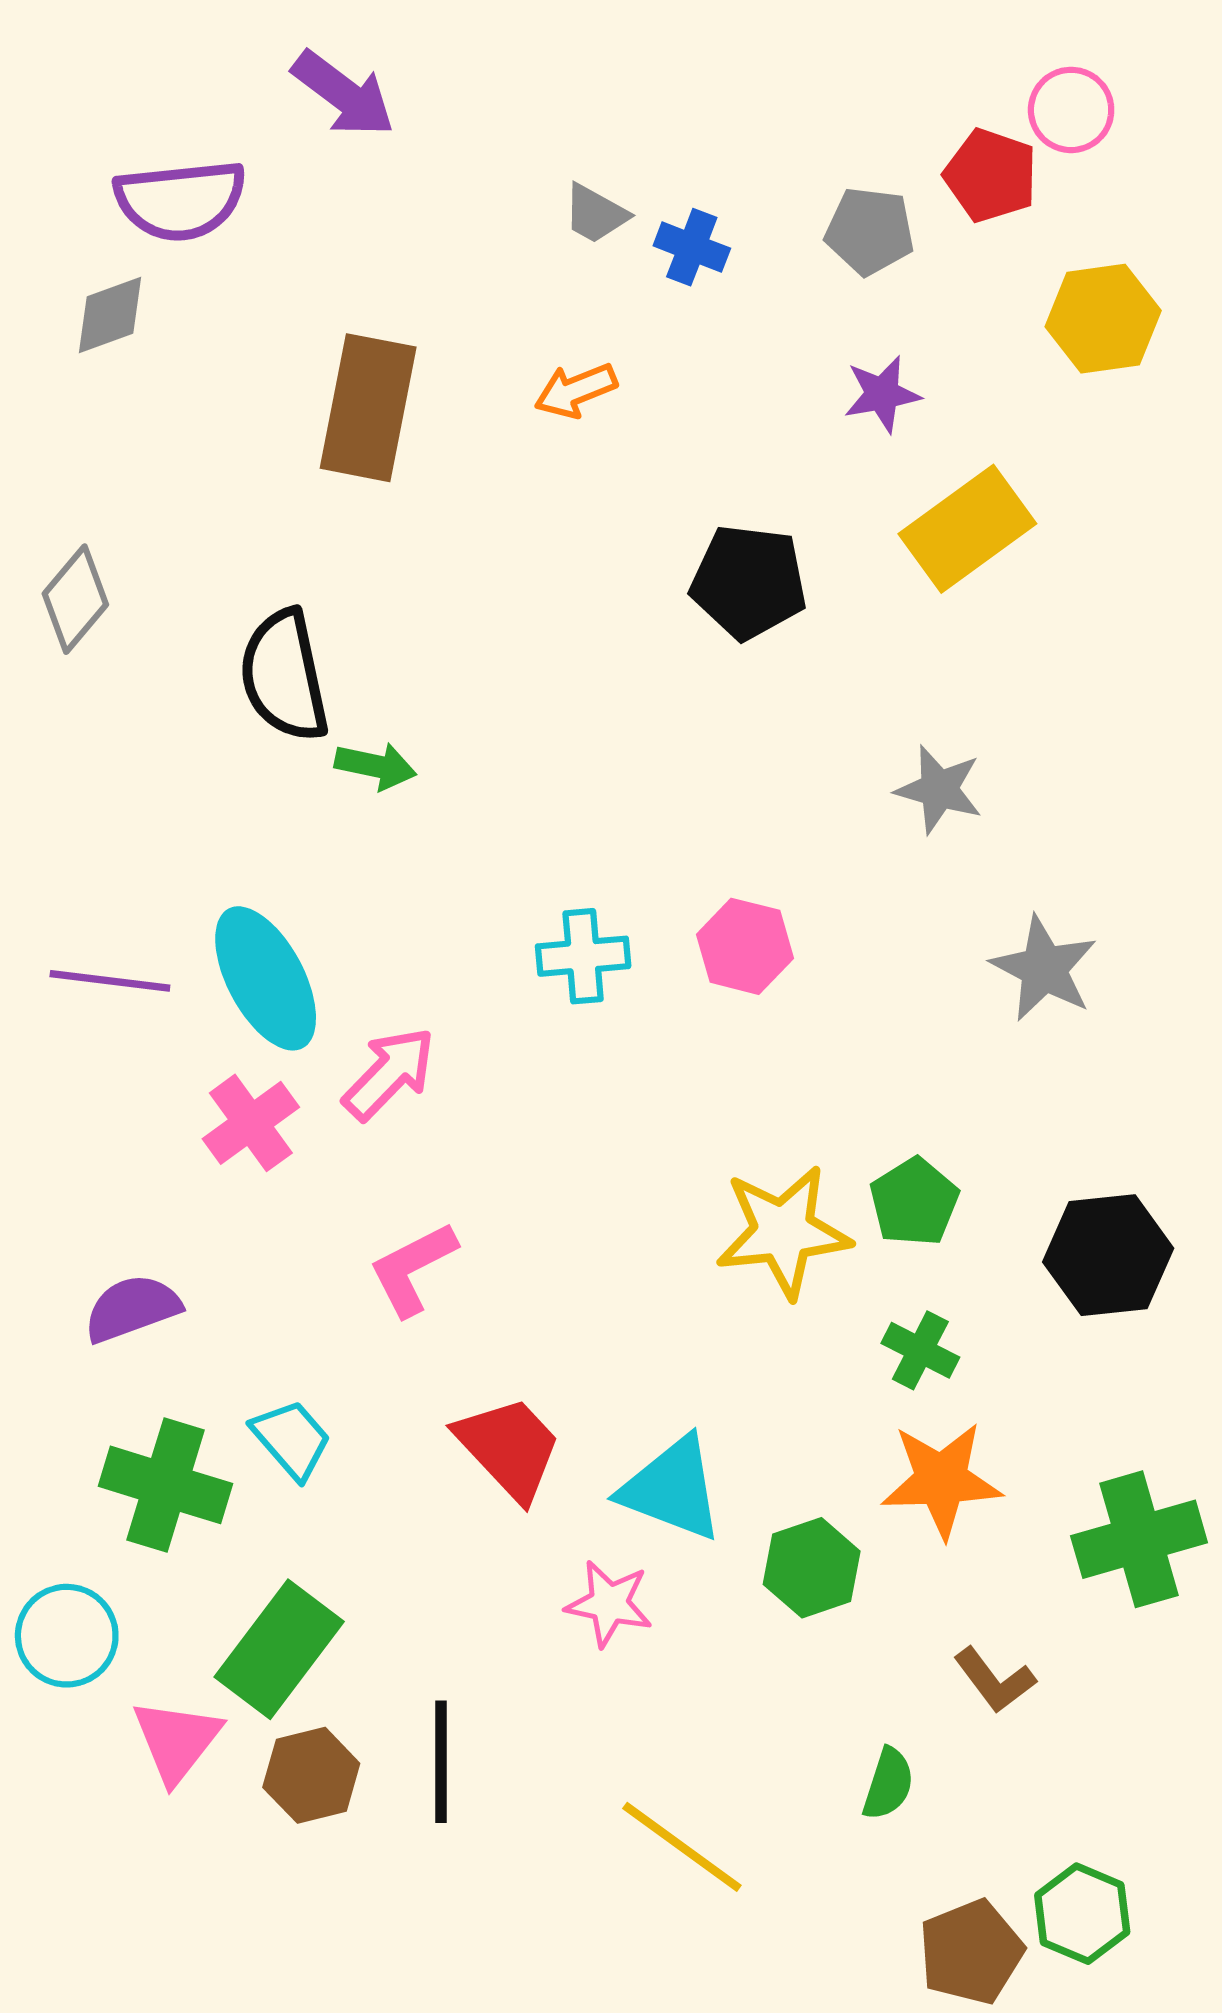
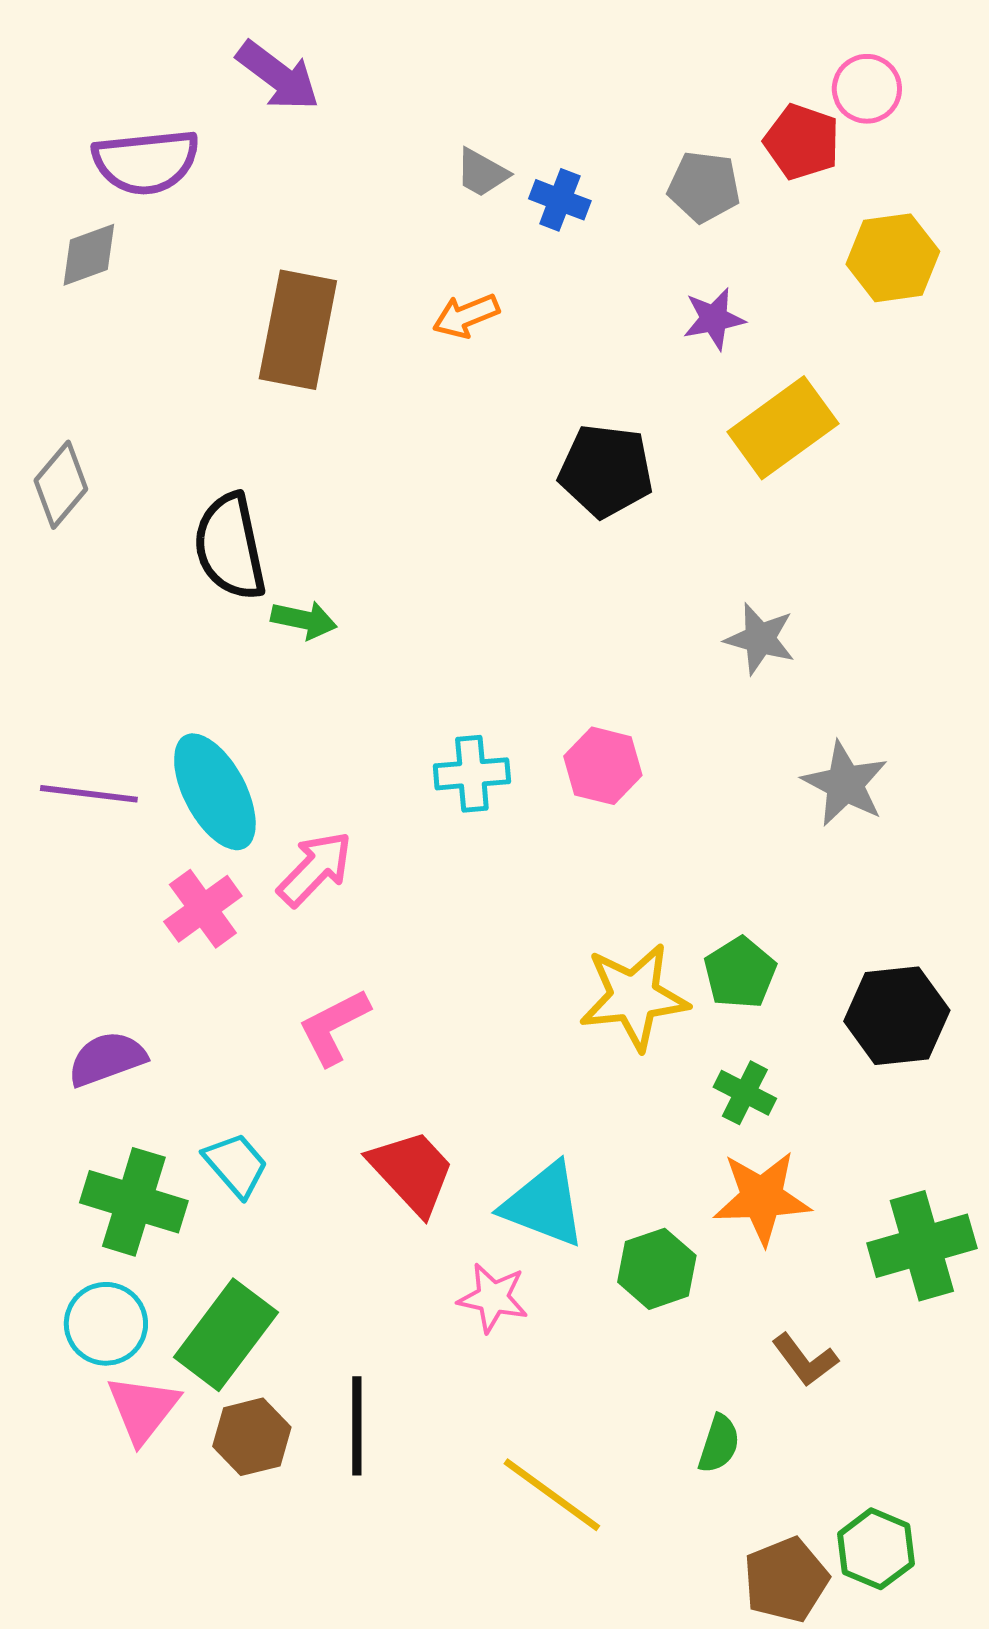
cyan circle: (67, 1636) -> (106, 1324), moved

